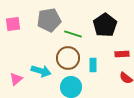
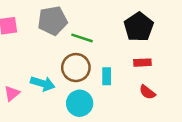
black pentagon: (105, 25) -> (139, 27), moved

